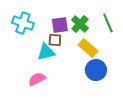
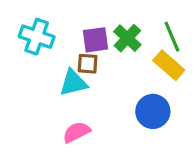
yellow rectangle: (88, 48) -> (169, 65), moved
pink semicircle: (37, 79) -> (76, 132), moved

